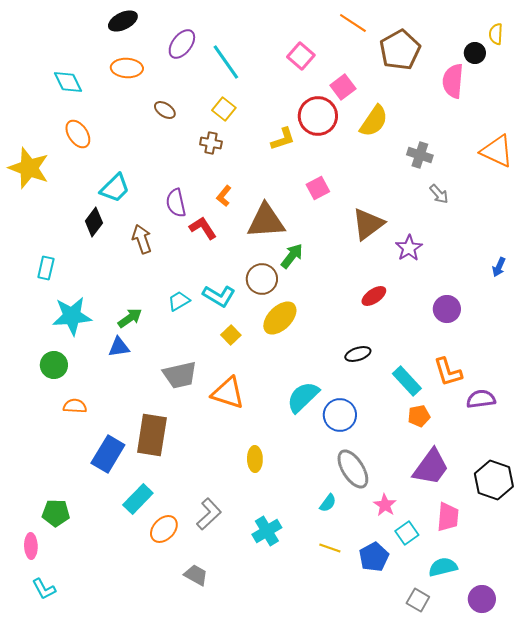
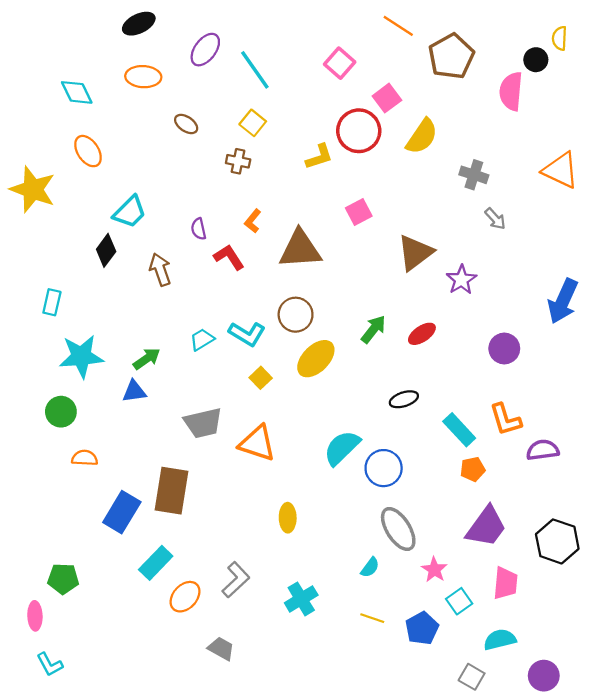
purple semicircle: (176, 203) -> (199, 229), size x0.7
green arrow: (292, 256) -> (373, 329), moved
blue arrow: (499, 267) -> (563, 301), size x2.0

